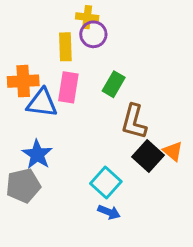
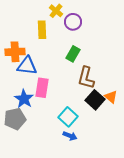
yellow cross: (87, 17) -> (56, 11), turned 32
purple circle: (93, 34) -> (73, 22), moved
pink rectangle: (68, 87) -> (42, 88), moved

